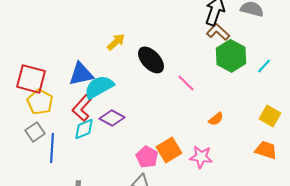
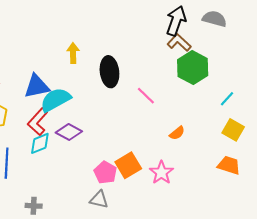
yellow arrow: (116, 42) -> (73, 53), turned -48
black ellipse: (151, 60) -> (109, 72), turned 36
cyan line: (264, 66) -> (227, 99), moved
pink star: (201, 157) -> (161, 173), turned 30

